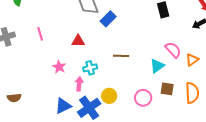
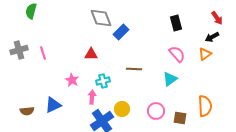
pink line: (40, 34) -> (43, 53), moved
pink semicircle: (173, 50) -> (177, 54), moved
orange triangle: (192, 60) -> (205, 54), moved
brown square: (167, 89) -> (180, 118), moved
blue triangle: (63, 106) -> (53, 105), moved

